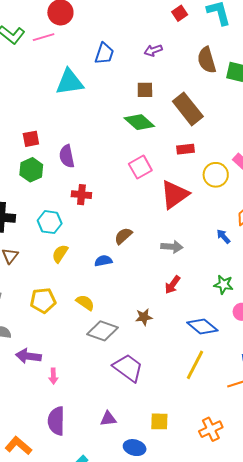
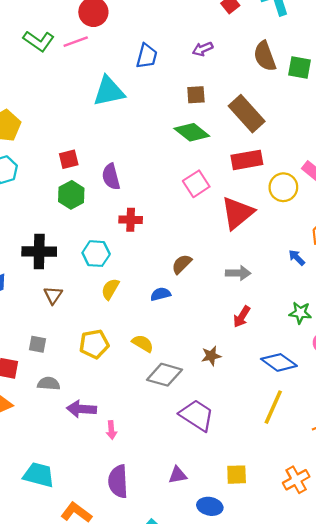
red rectangle: (186, 149) -> (247, 160), size x1.5

